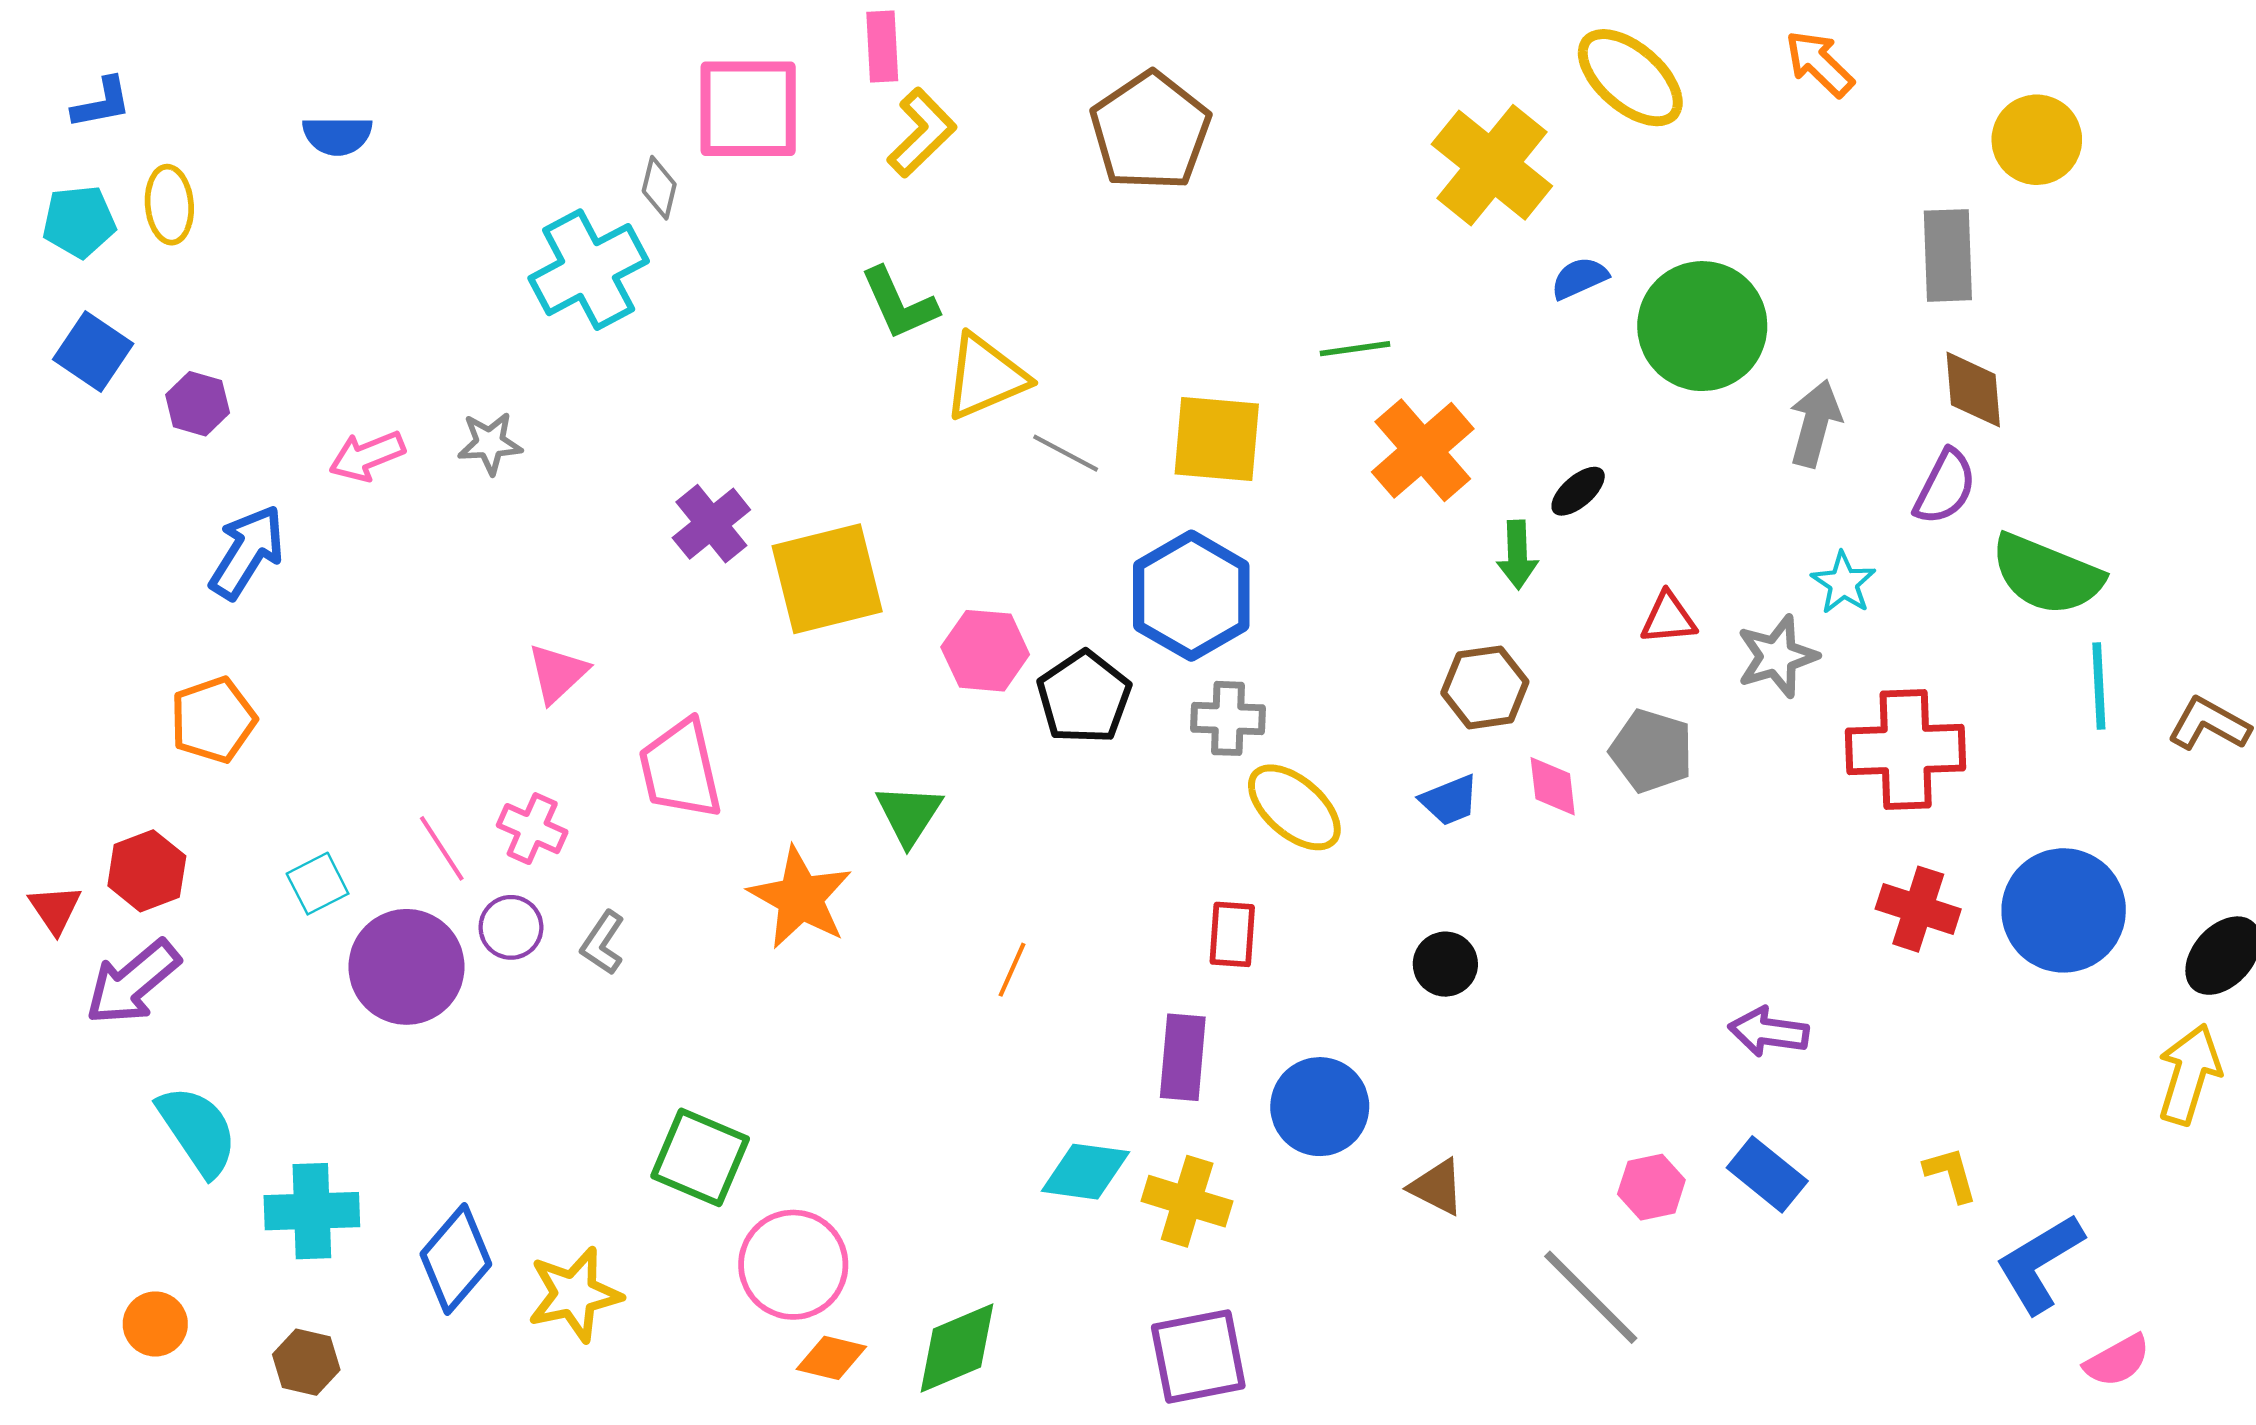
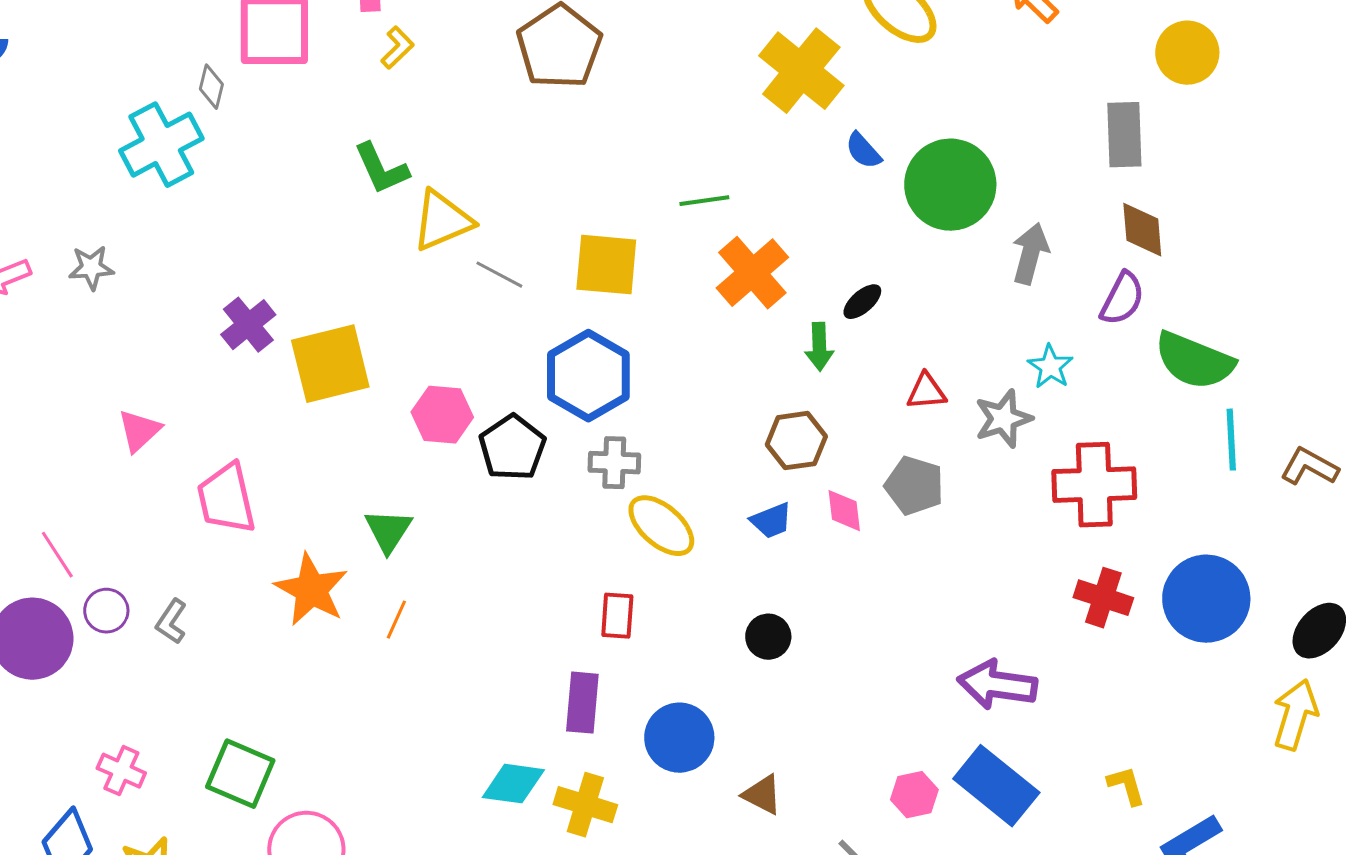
yellow L-shape: (922, 133) -> (397, 48), size x0.7
blue semicircle: (1579, 278) -> (863, 151), turned -108
pink cross: (532, 829) -> (121, 771), moved
orange line: (1012, 970) -> (396, 620), moved
purple arrow: (1769, 1032) -> (997, 685), size x1.4
blue rectangle: (1767, 1174) -> (996, 786), size x1.5

